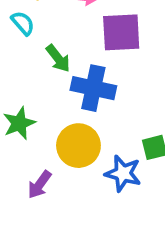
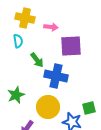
cyan semicircle: (23, 23) -> (18, 41), turned 32

